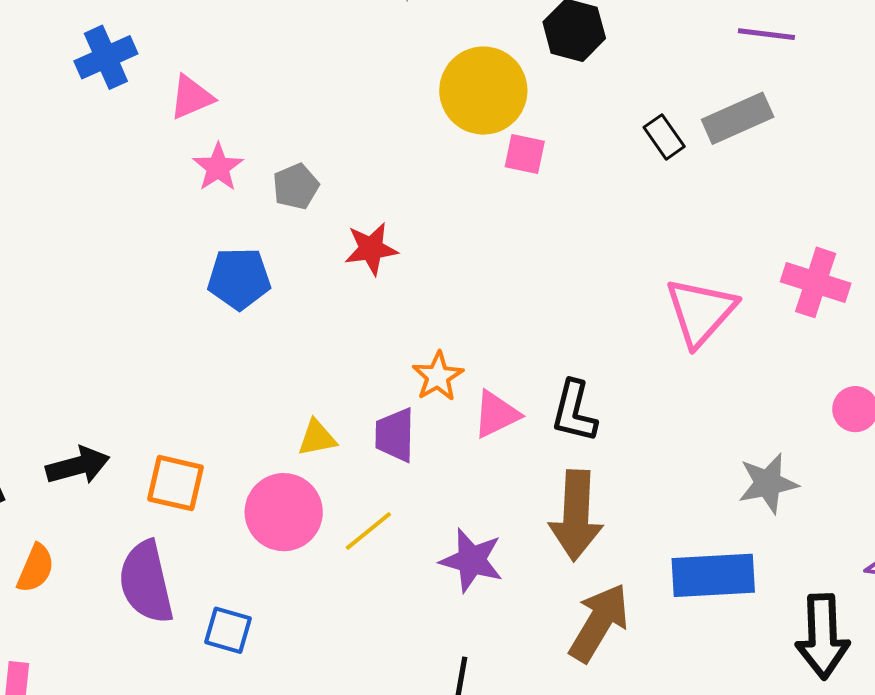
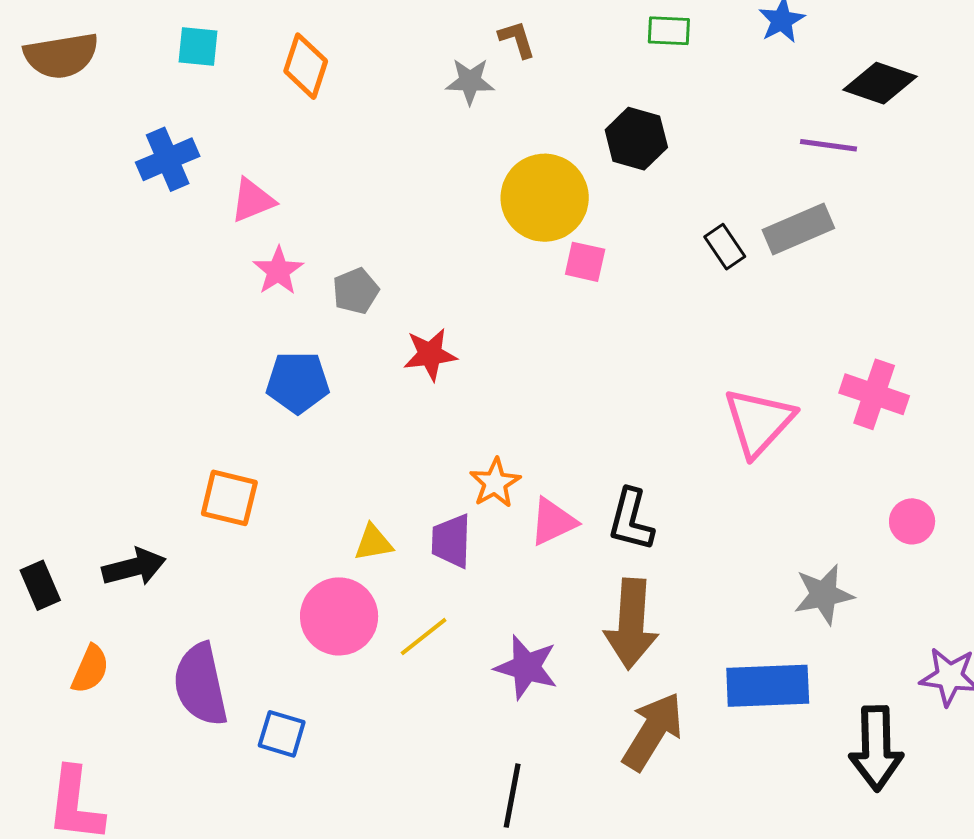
orange square: (176, 483) -> (229, 498), moved

